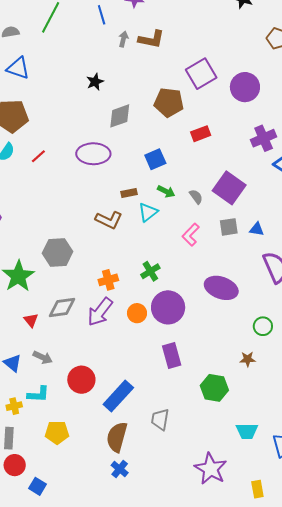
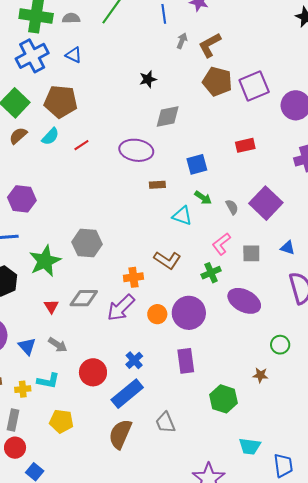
brown L-shape: (151, 39) -> (210, 45), turned 132
blue triangle: (18, 68) -> (74, 55), size x0.7
brown pentagon: (169, 102) -> (217, 81), moved
brown rectangle: (129, 193) -> (157, 185), moved
cyan triangle: (148, 212) -> (182, 216), turned 50
brown L-shape: (109, 220) -> (167, 260), moved
gray square: (229, 227) -> (251, 253), moved
green cross: (150, 271) -> (211, 273), moved
gray trapezoid: (160, 419) -> (165, 423), turned -40
blue cross: (120, 469) -> (134, 360), moved

